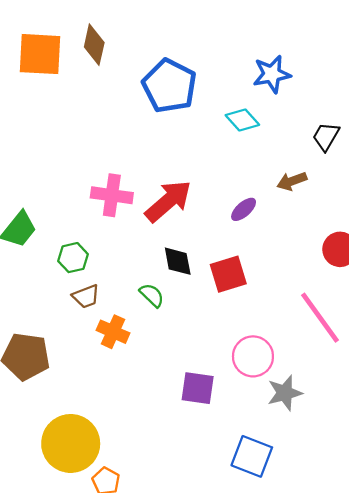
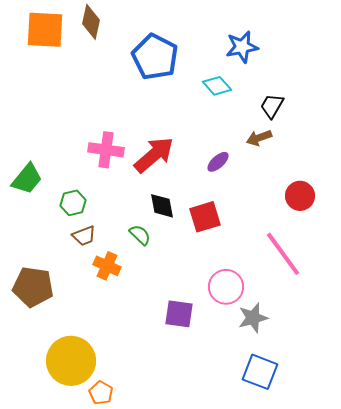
black trapezoid: (326, 136) -> (272, 106), moved
blue square: (252, 456) -> (260, 372), moved

